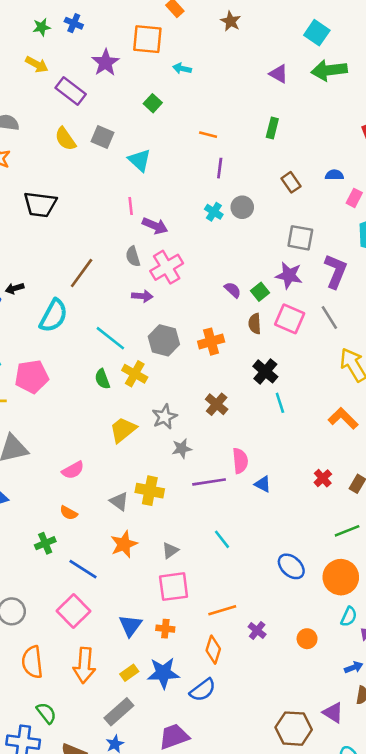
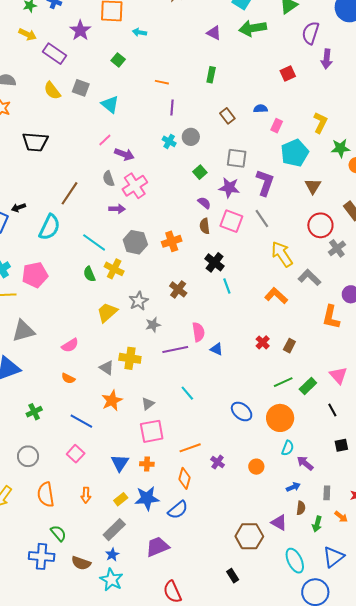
pink line: (131, 206) -> (105, 140), turned 56
purple semicircle: (233, 290) -> (204, 203), moved
green square: (260, 292) -> (200, 172), moved
green cross: (45, 543) -> (34, 412), moved
pink square: (74, 611) -> (76, 454), size x0.7
orange arrow: (84, 665) -> (86, 495), size x0.6

